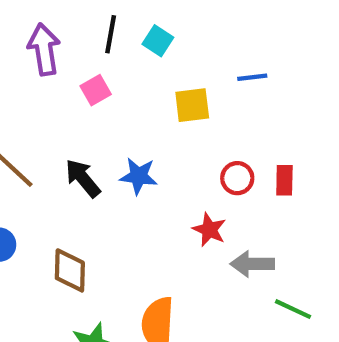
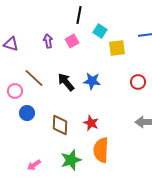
cyan square: (158, 41) -> (100, 31), moved
purple arrow: (44, 49) -> (48, 41), moved, size x0.6
red star: (209, 230) -> (91, 123), moved

